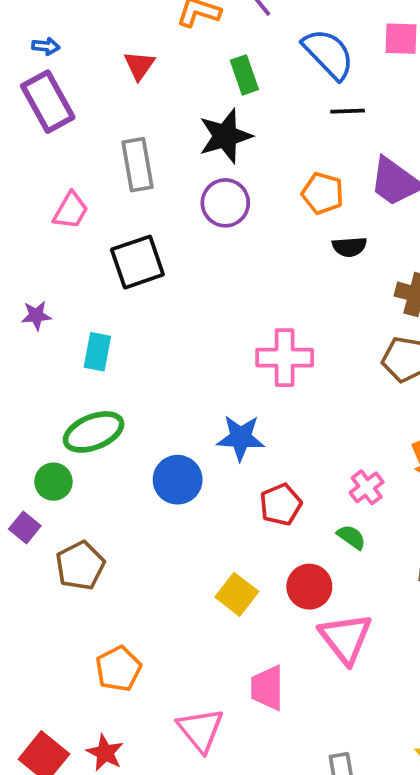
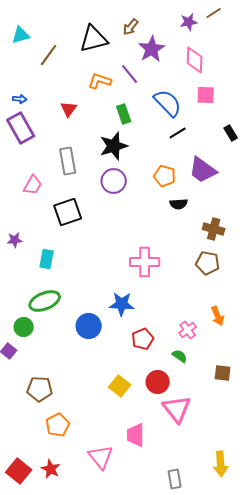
black line: (348, 111) -> (178, 133), turned -30
brown pentagon: (80, 566) -> (40, 389), moved, turned 30

